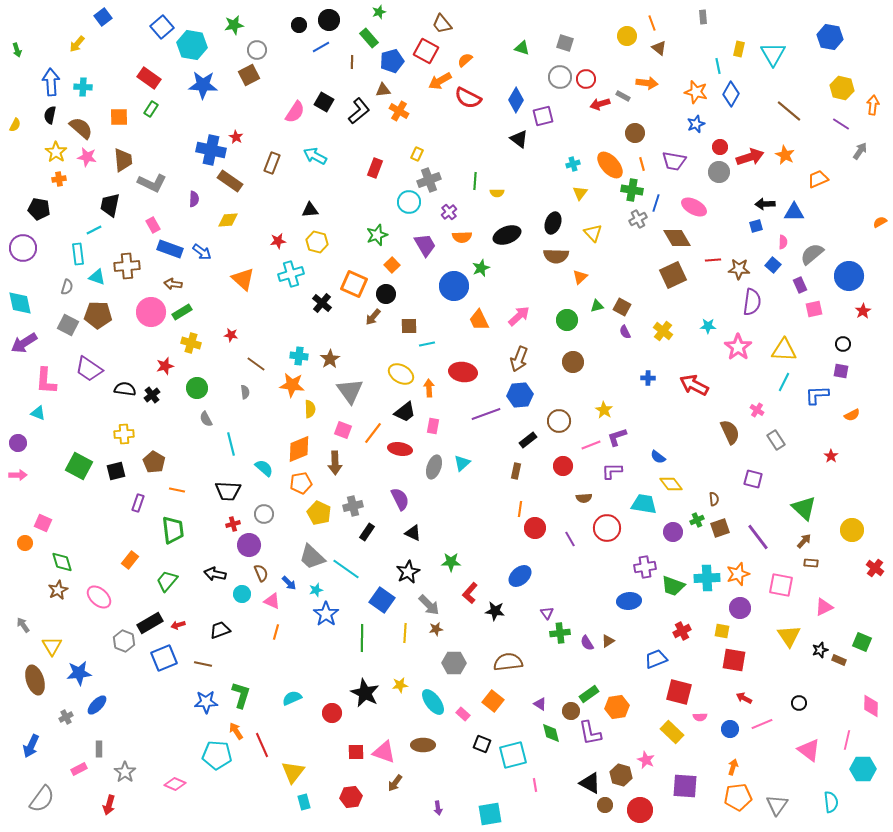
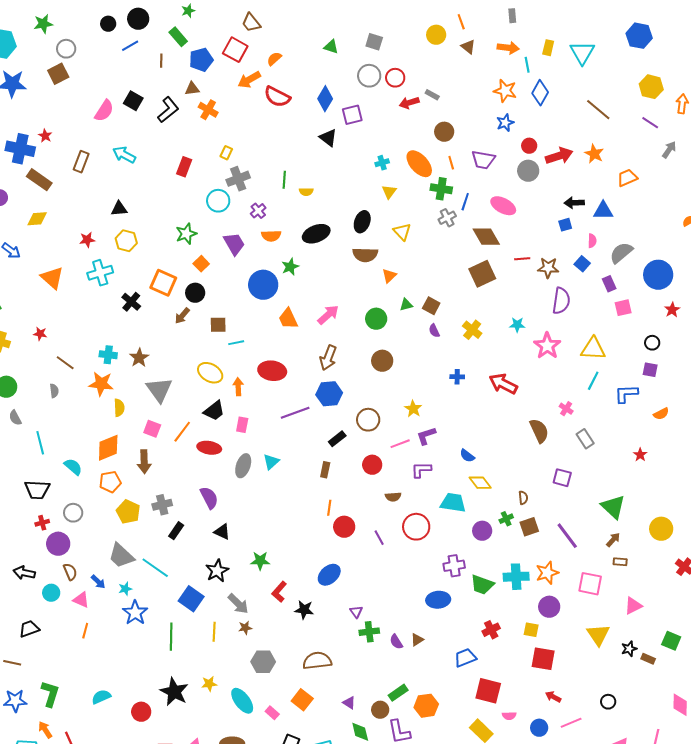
orange arrow: (647, 83) -> (508, 48), moved

